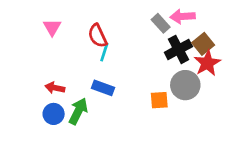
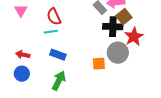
brown square: (203, 44) -> (124, 17), moved
black cross: (178, 49) -> (113, 27), turned 30
cyan line: (104, 52) -> (51, 32), moved, turned 64
green arrow: (78, 111) -> (59, 81), moved

